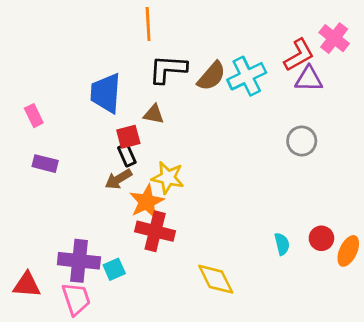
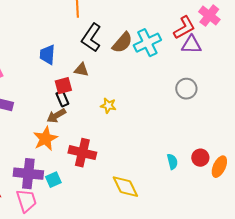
black L-shape: (168, 69) -> (91, 38), turned -60
blue trapezoid: (106, 93) -> (47, 55), size x0.7
yellow star: (168, 178) -> (108, 106), moved, size x0.7
orange star: (147, 202) -> (45, 139), moved

